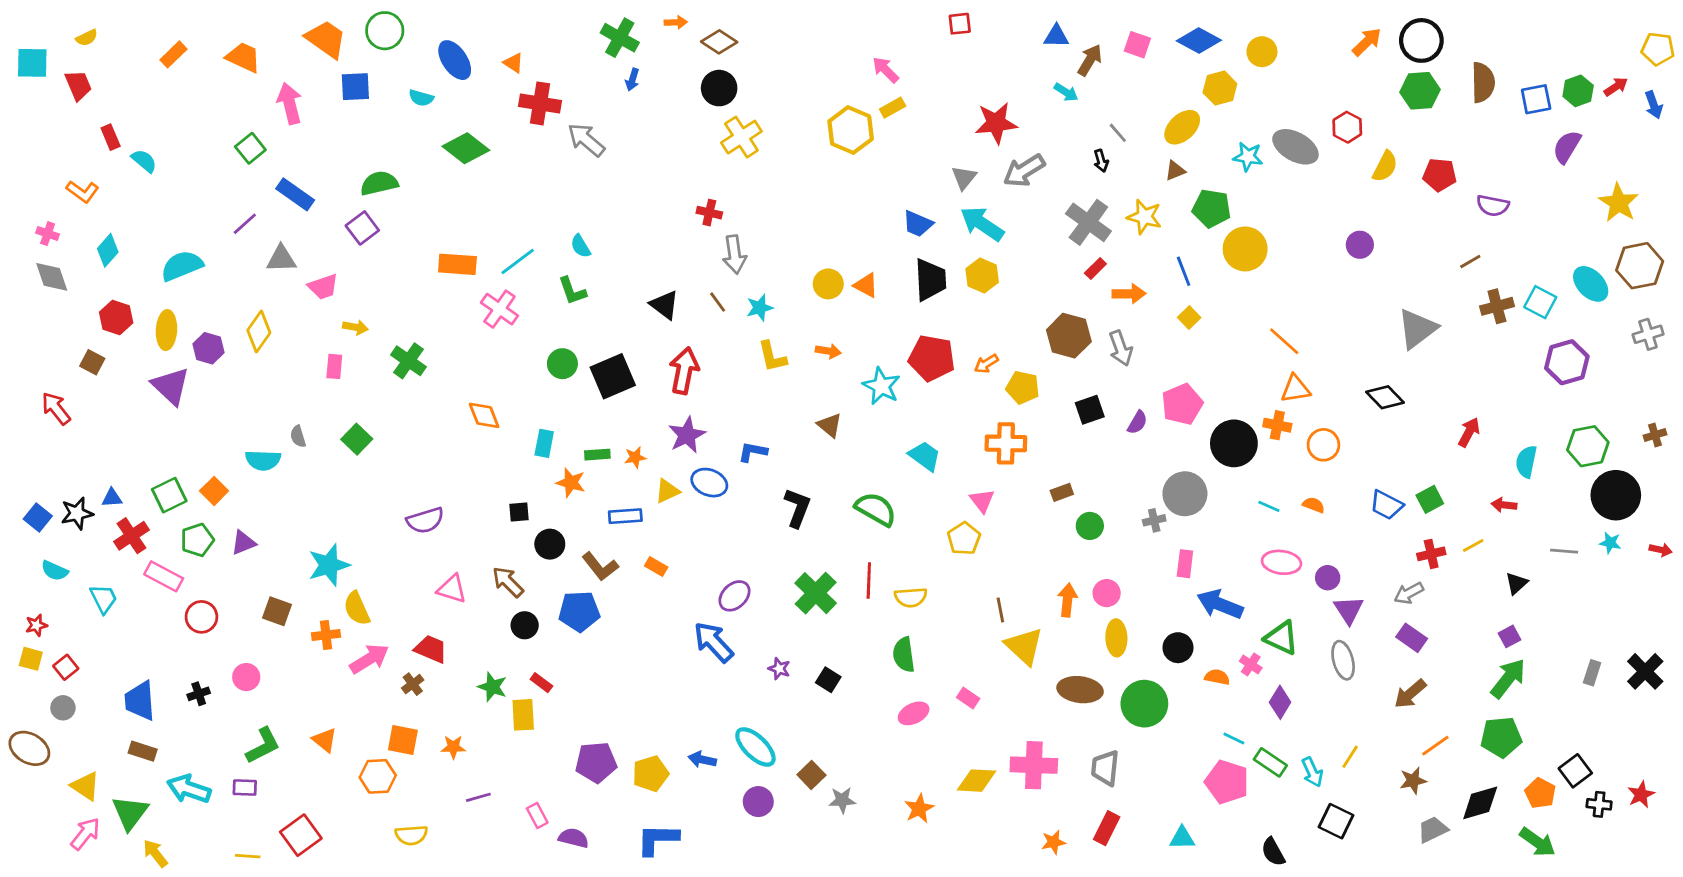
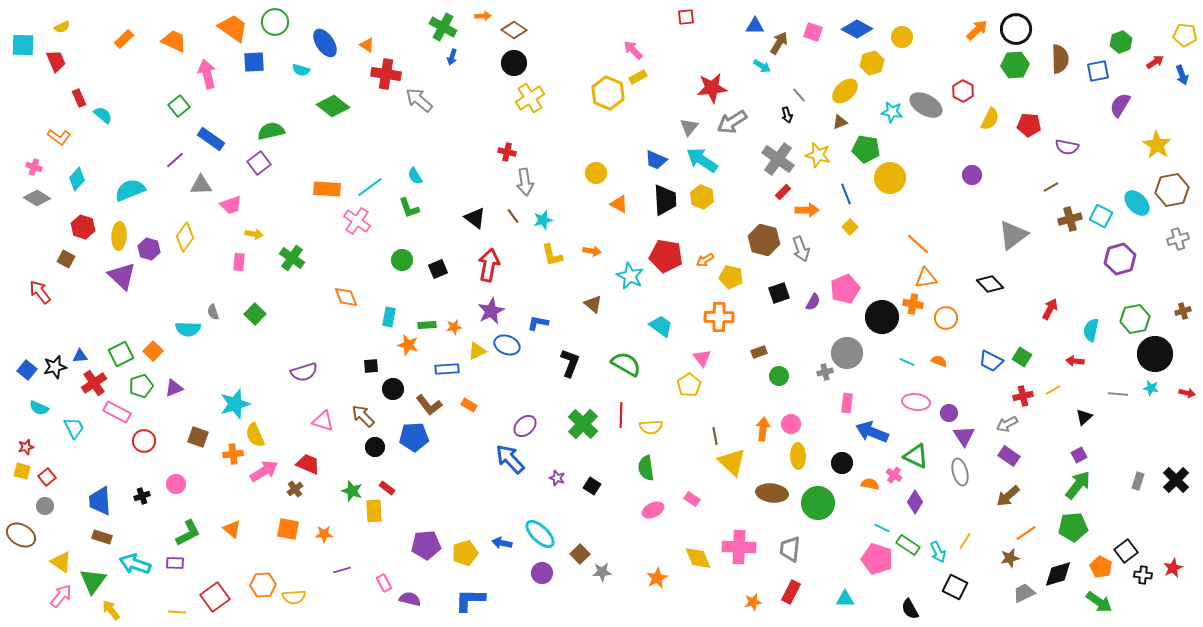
green hexagon: (1578, 91) -> (1121, 42), moved
gray diamond: (52, 277) -> (37, 198), turned -40
yellow circle: (828, 284) -> (596, 173), moved
black square: (613, 376) -> (438, 269), size x0.6
green square: (1430, 499) -> (1022, 357), turned -30
orange hexagon: (378, 776) -> (263, 585), moved
yellow diamond: (977, 781) -> (698, 558), turned 64

